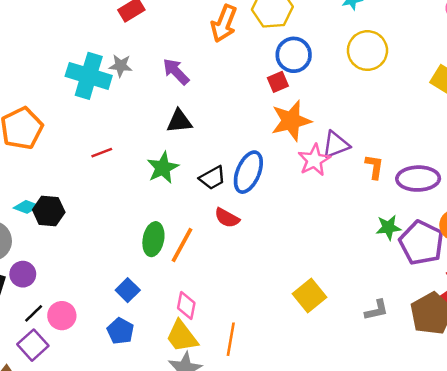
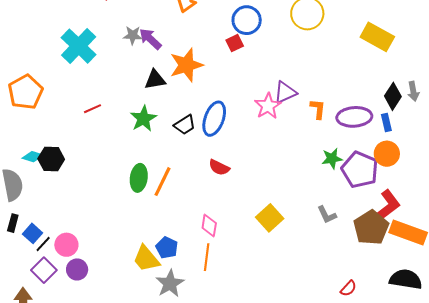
gray star: (121, 66) -> (133, 35), moved
cyan cross: (89, 76) -> (79, 46), turned 30
orange star: (291, 121) -> (186, 65), moved
red semicircle: (227, 218) -> (219, 167), moved
purple circle: (23, 274) -> (77, 269), moved
blue square: (128, 290) -> (33, 233), moved
pink diamond: (186, 306) -> (209, 225), moved
gray L-shape: (377, 310) -> (327, 215), moved, turned 80
blue pentagon: (120, 331) -> (167, 248), moved
yellow trapezoid: (182, 336) -> (146, 259), moved

